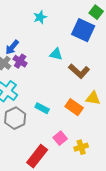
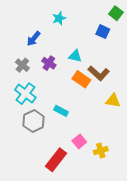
blue square: (83, 30) -> (103, 32), size x0.6
blue arrow: (12, 47) -> (34, 39), moved
purple cross: (20, 61) -> (49, 63), moved
orange rectangle: (74, 107) -> (81, 79), moved

